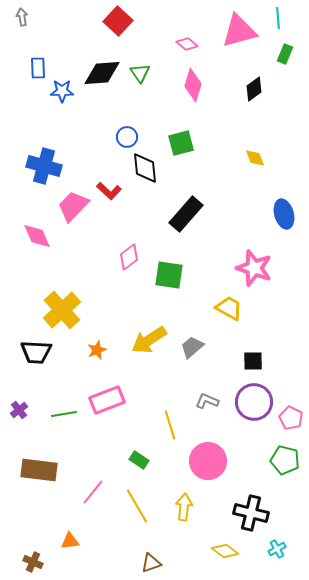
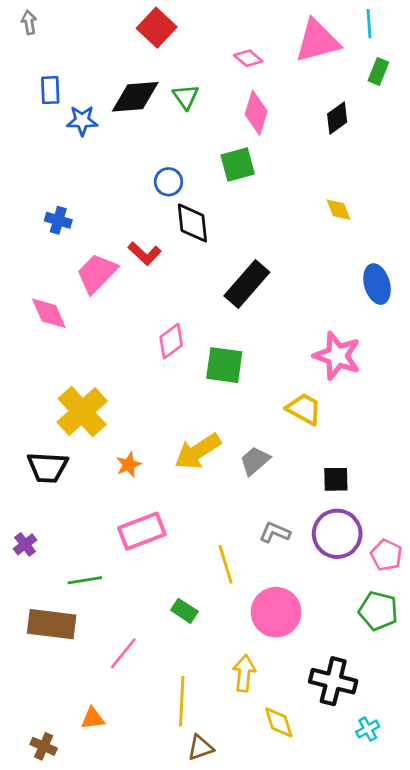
green square: (181, 143) -> (238, 165), moved
blue cross: (44, 166) -> (58, 220), size x0.6
green line: (64, 414) -> (85, 580), moved
yellow line: (137, 506) -> (182, 701), moved, turned 33
yellow diamond: (225, 551) -> (279, 722), moved, turned 36

